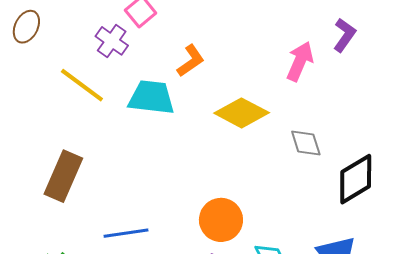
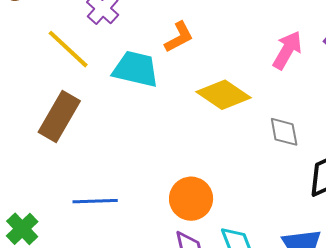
brown rectangle: (63, 176) -> (59, 117), moved

